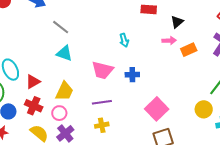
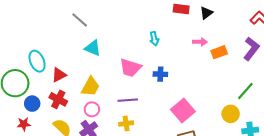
black triangle: (177, 22) -> (206, 13), moved
gray line: (61, 27) -> (80, 20), moved
pink circle: (59, 113) -> (92, 109), moved

